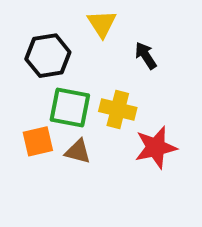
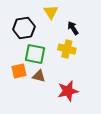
yellow cross: (118, 110) -> (67, 49), moved
red star: (156, 147) -> (68, 91), moved

